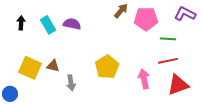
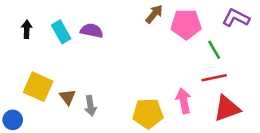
green line: (168, 39) -> (214, 50), turned 56
brown triangle: (53, 66) -> (68, 97), moved, turned 40
yellow pentagon: (107, 67) -> (148, 113), moved, turned 30

